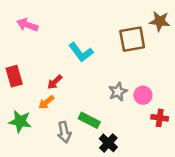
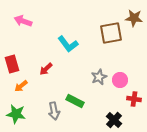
orange arrow: (46, 102) -> (21, 86), moved
green star: (20, 121) -> (16, 114), moved
black cross: (108, 143) -> (114, 120), moved

